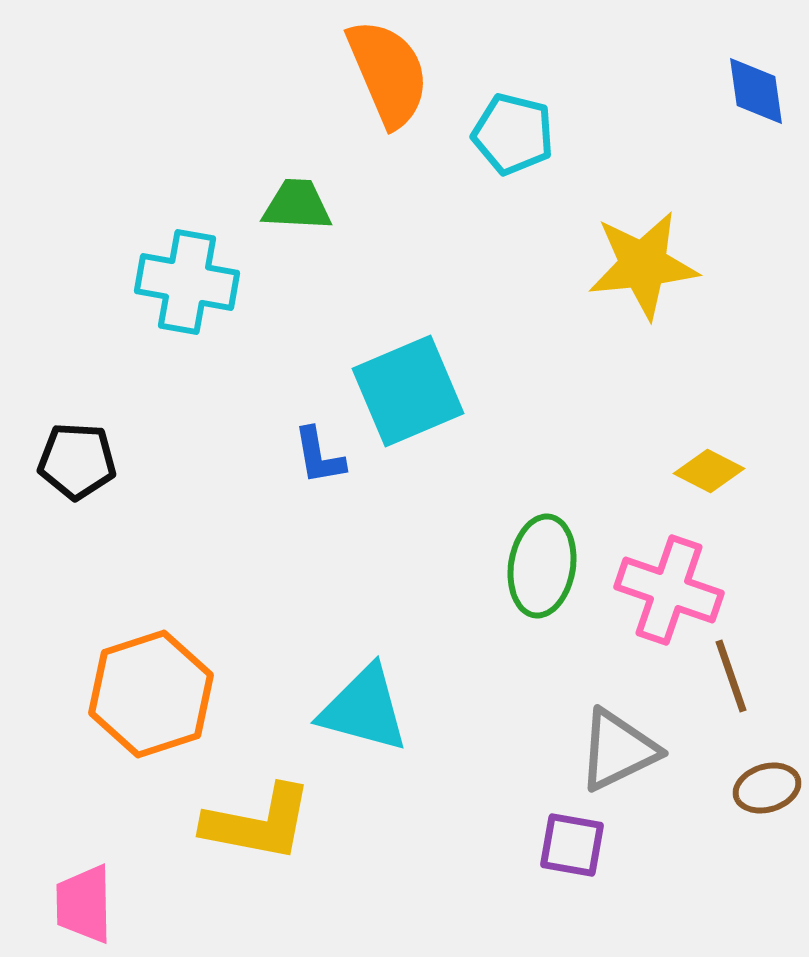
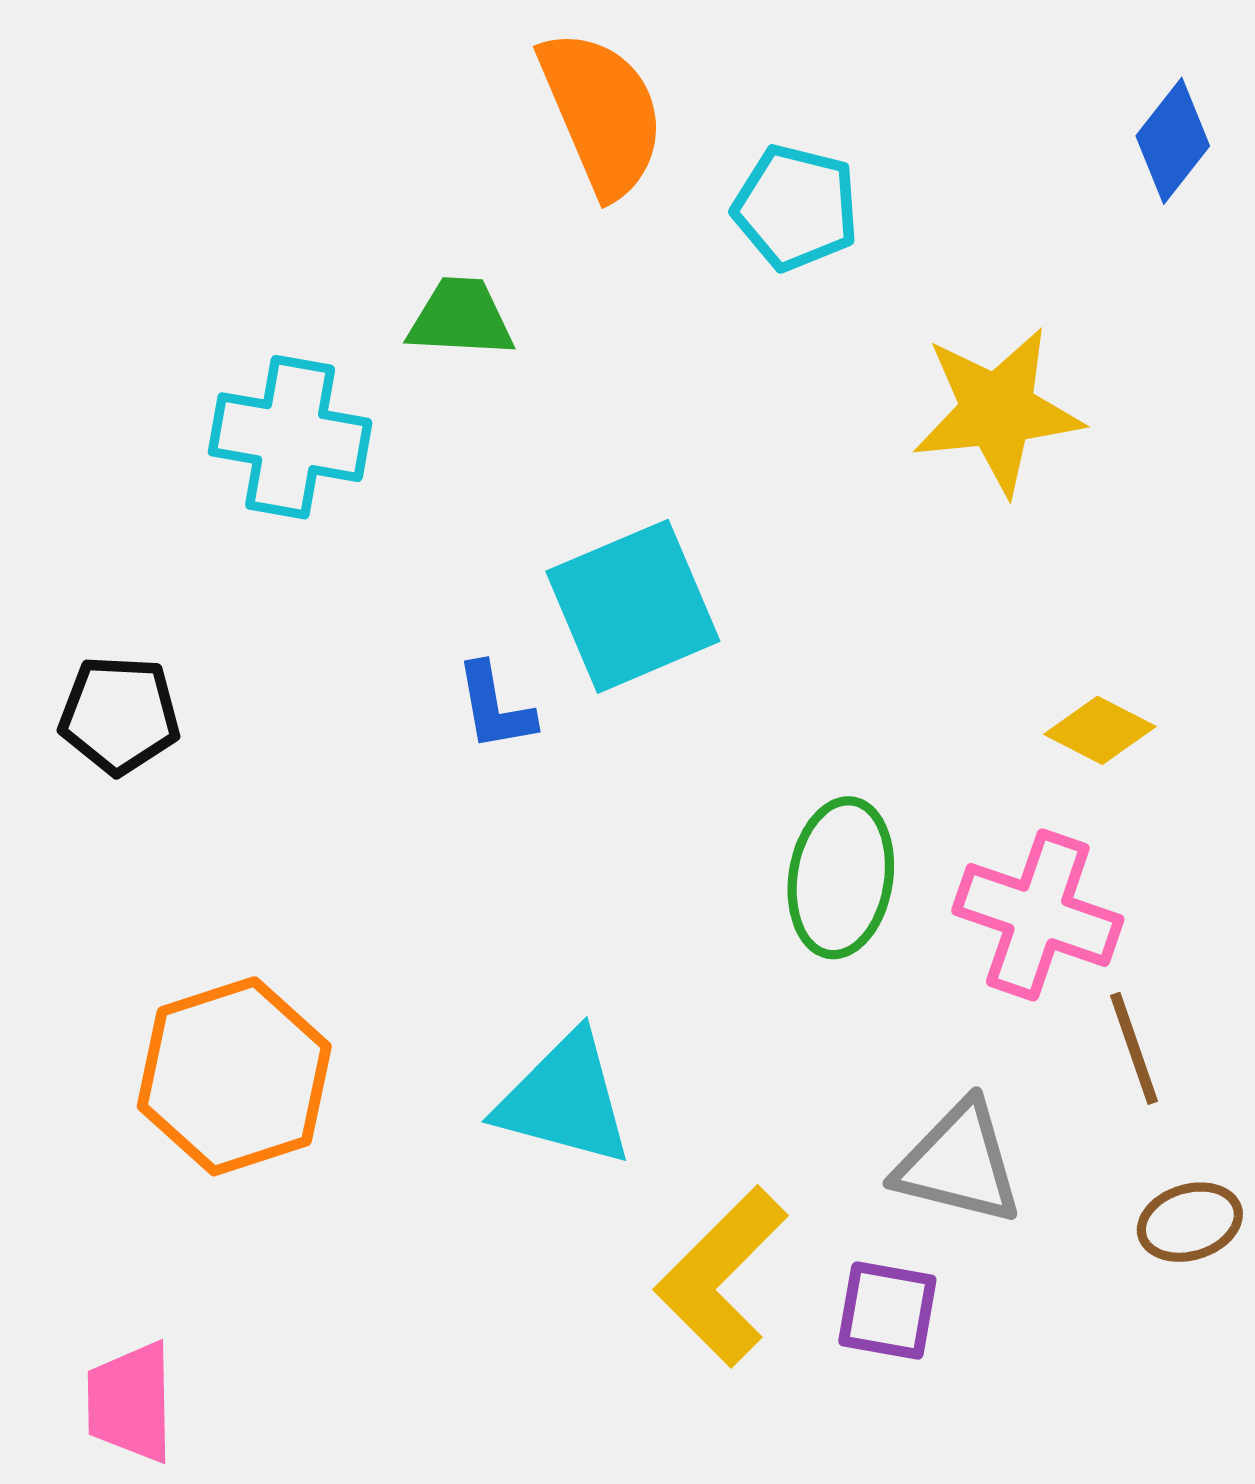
blue diamond: (756, 91) -> (1173, 141), turned 46
gray triangle: (618, 750) -> (959, 1163), turned 40
yellow L-shape: (258, 823) -> (721, 1276), moved, turned 124

